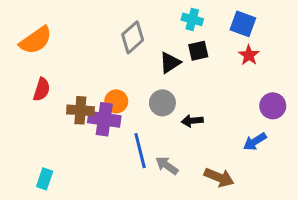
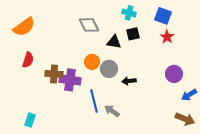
gray diamond: (133, 37) -> (89, 25), turned -75
black triangle: (170, 63) -> (114, 42), turned 42
orange circle: (116, 101) -> (92, 62), moved
purple circle: (273, 106) -> (174, 74), moved
blue arrow: (255, 142) -> (189, 95), moved
brown arrow: (219, 177) -> (185, 119), moved

